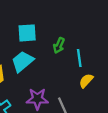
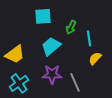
cyan trapezoid: (23, 61) -> (51, 46), moved

